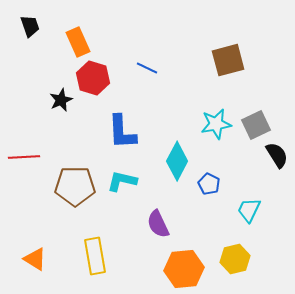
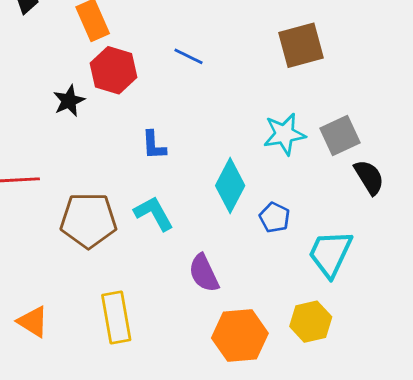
blue L-shape: (122, 132) -> (154, 145), size x0.6
cyan L-shape: (122, 181) -> (154, 213), turned 48
cyan trapezoid: (249, 210) -> (330, 254), size x1.4

